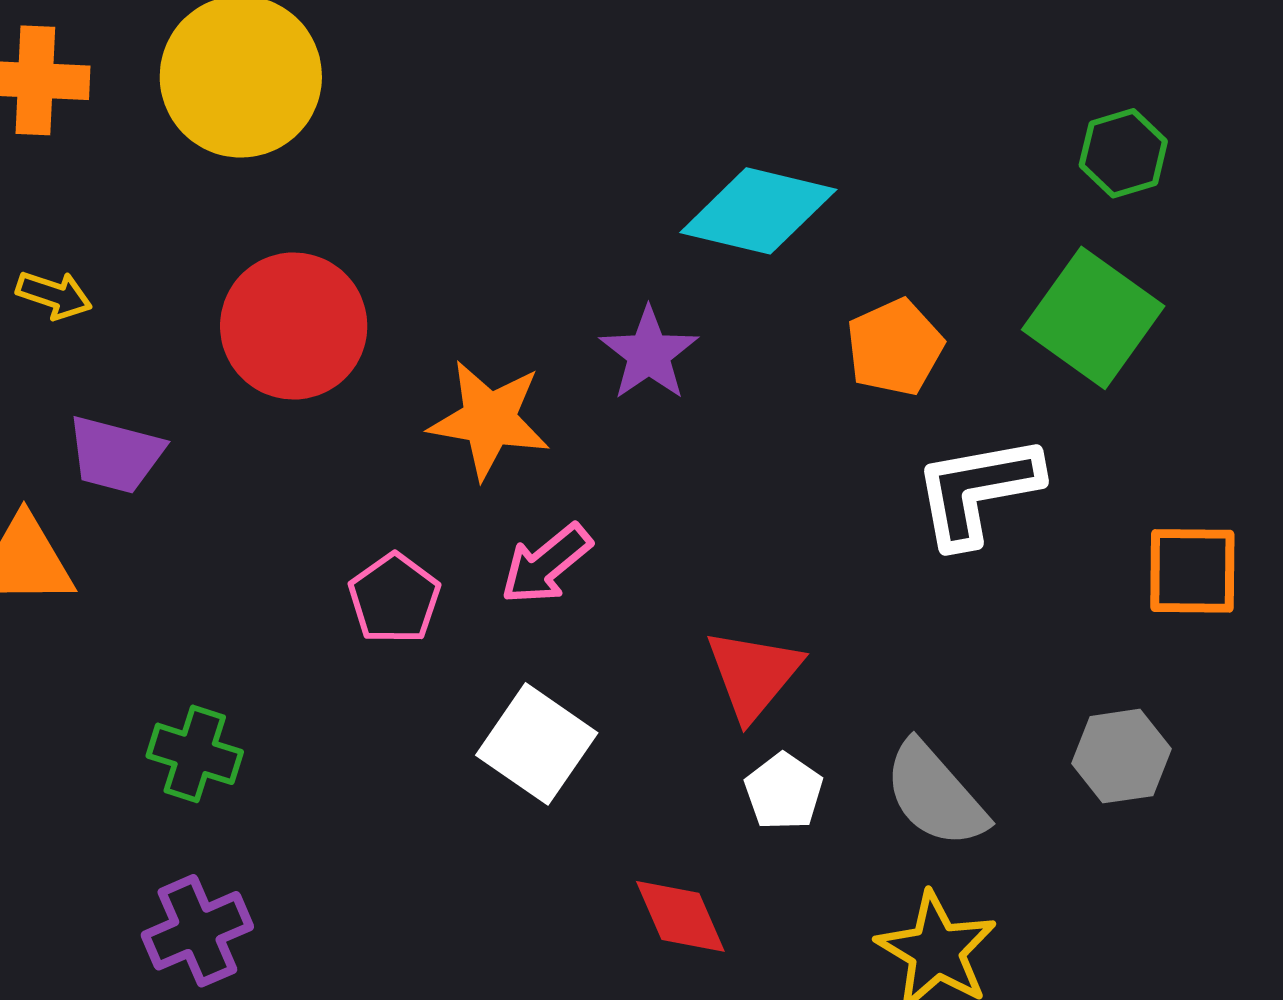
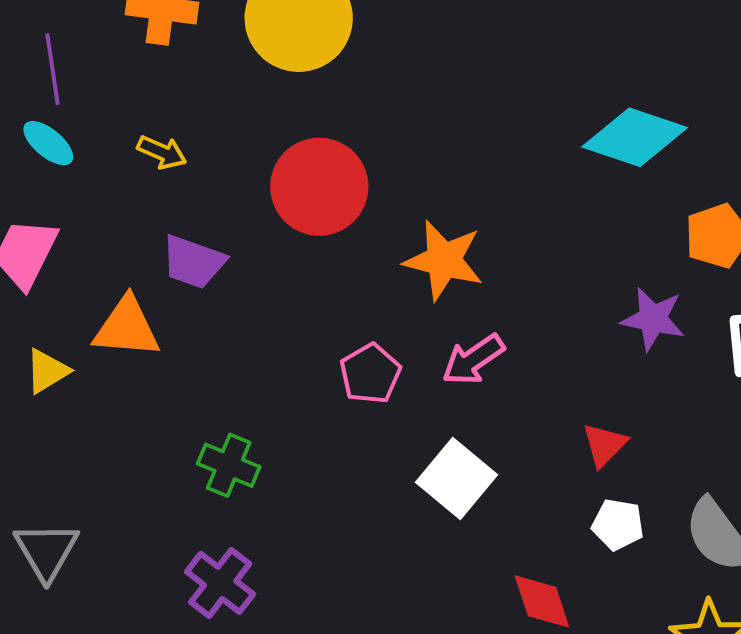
purple star: (649, 354) -> (653, 319), moved, turned -30
red triangle: (753, 674) -> (604, 445), size x0.7
white pentagon: (784, 792) -> (618, 524), turned -30
purple cross: (197, 931) -> (220, 583), turned -34

